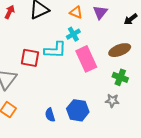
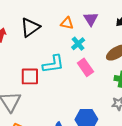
cyan cross: (73, 34) -> (78, 44), moved
pink rectangle: (86, 59) -> (85, 67), size x0.7

